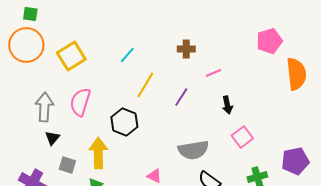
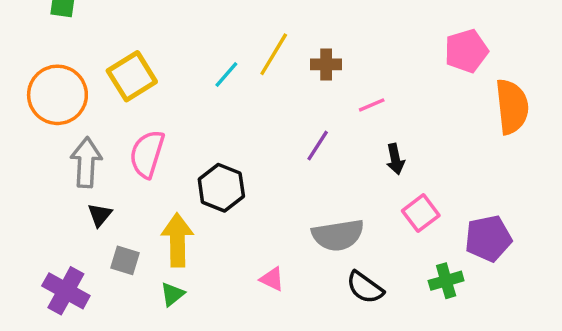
orange circle: (26, 45) -> (57, 95), moved
yellow line: (145, 85) -> (274, 54), moved
purple pentagon: (295, 161) -> (488, 238), moved

